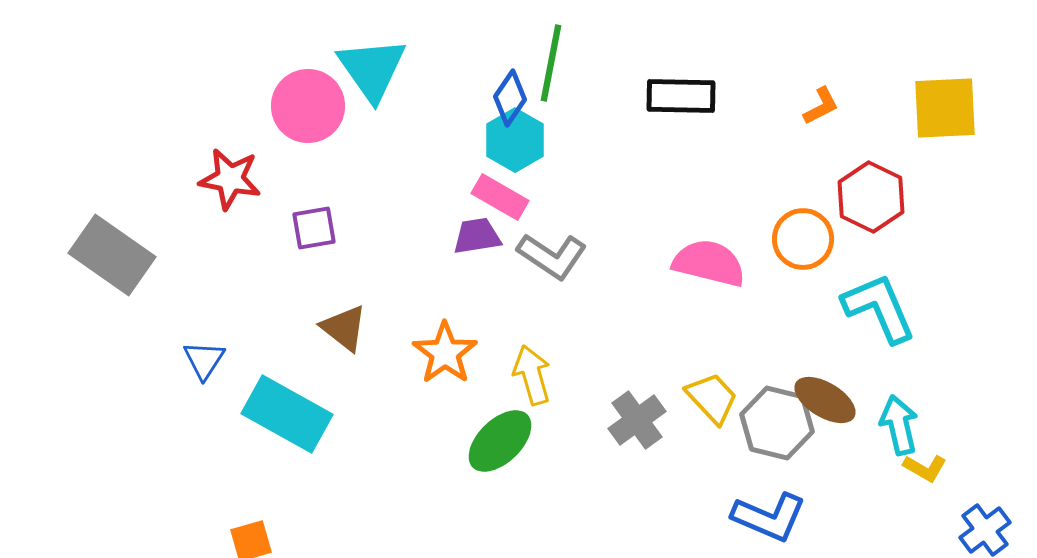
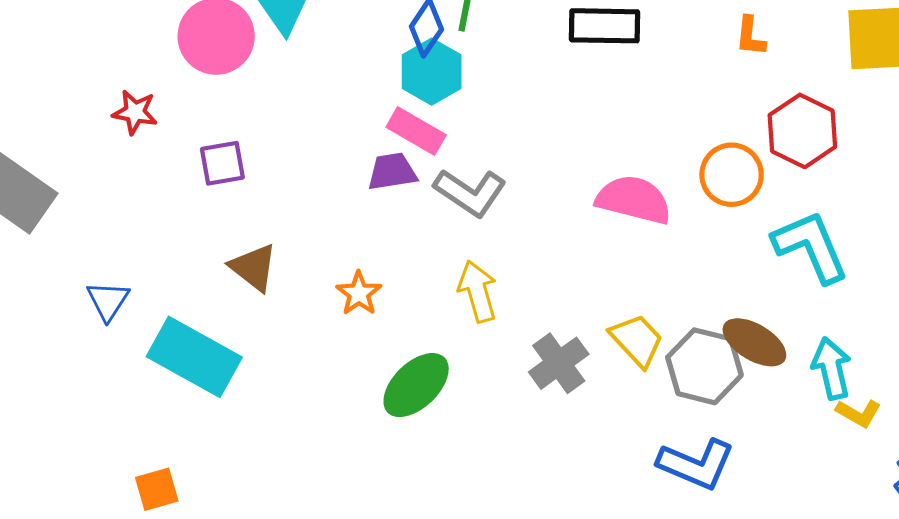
orange L-shape: (821, 106) -> (750, 36), turned 123
red star: (230, 179) -> (135, 112), size x0.7
orange star: (445, 353) -> (359, 293), size x0.7
yellow arrow: (532, 375) -> (477, 291), moved

